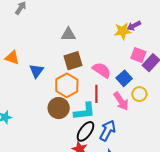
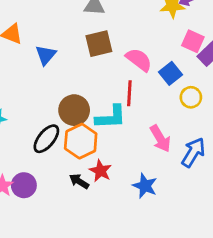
orange hexagon: (67, 85) -> (81, 141), moved
pink arrow: (121, 101) -> (160, 139), moved
black ellipse: (85, 131) -> (46, 139), moved
blue arrow: (108, 131) -> (193, 152), moved

